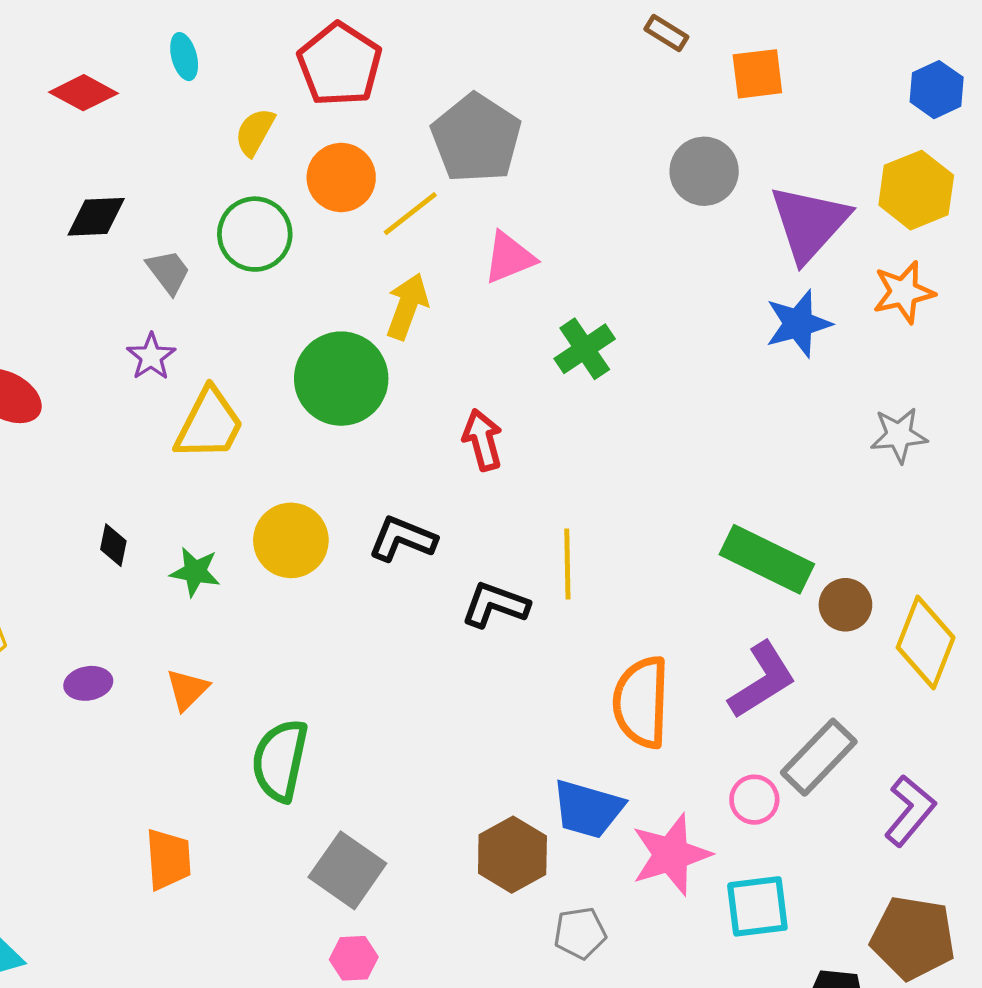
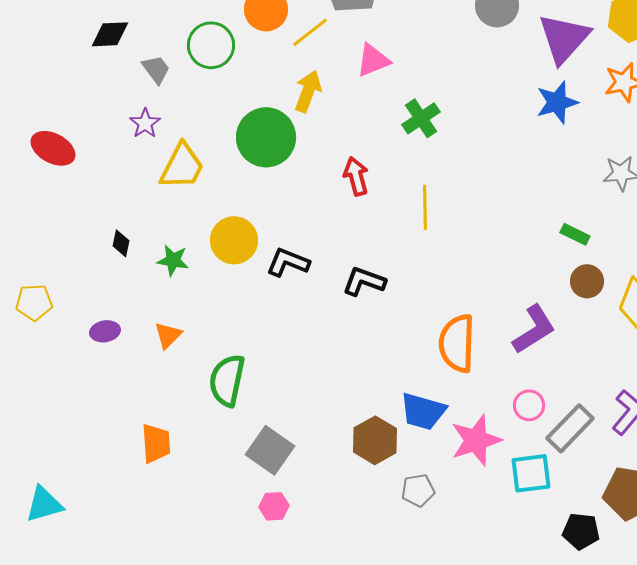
black L-shape: (402, 539) -> (288, 262), moved
green rectangle: (767, 559) -> (575, 234), moved, size x0.5
yellow line: (567, 564) -> (425, 207), moved
gray rectangle: (819, 757) -> (570, 428), moved

